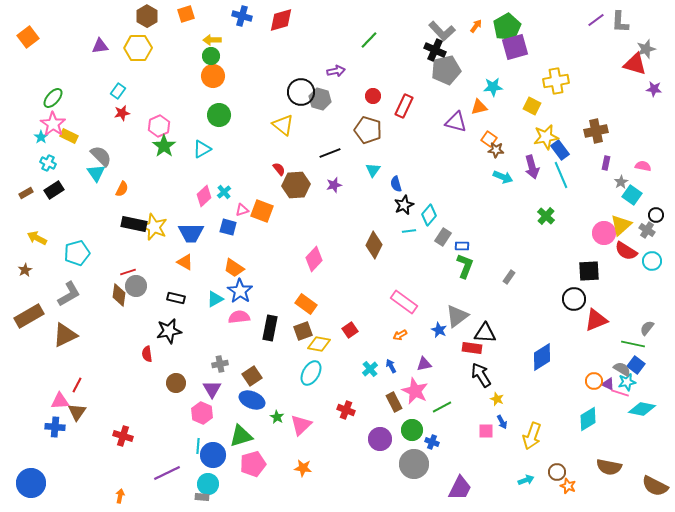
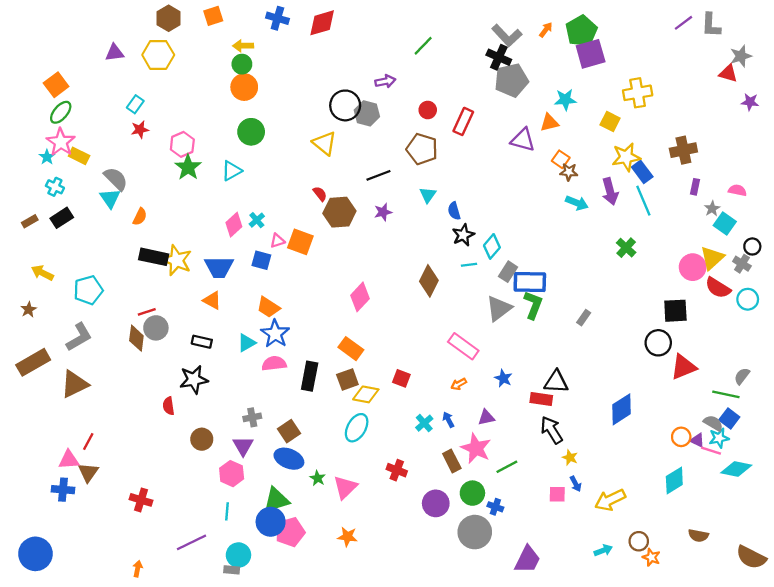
orange square: (28, 37) -> (56, 85), moved
red triangle: (635, 64) -> (728, 73), size x0.7
blue rectangle: (462, 246) -> (530, 282), size x2.0
gray triangle: (457, 316) -> (499, 308), moved
red square: (350, 330) -> (401, 378), turned -35
yellow arrow: (532, 436) -> (610, 500), turned 44
blue circle: (213, 455) -> (271, 522), moved
brown semicircle: (609, 467) -> (698, 535), size x0.7

